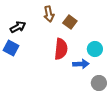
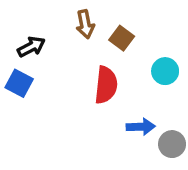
cyan circle: (95, 49) -> (165, 71), moved
blue arrow: (81, 64) -> (141, 127), moved

